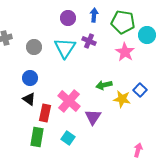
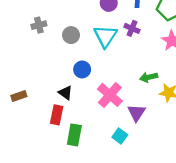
blue circle: (30, 78) -> (82, 69), moved
red rectangle: (45, 113) -> (57, 115), moved
cyan square: (68, 138) -> (120, 136), moved

